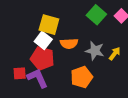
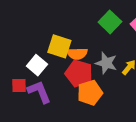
yellow square: (49, 25) -> (59, 46), moved
white square: (43, 40) -> (37, 65), moved
red pentagon: (42, 58) -> (79, 73), moved

